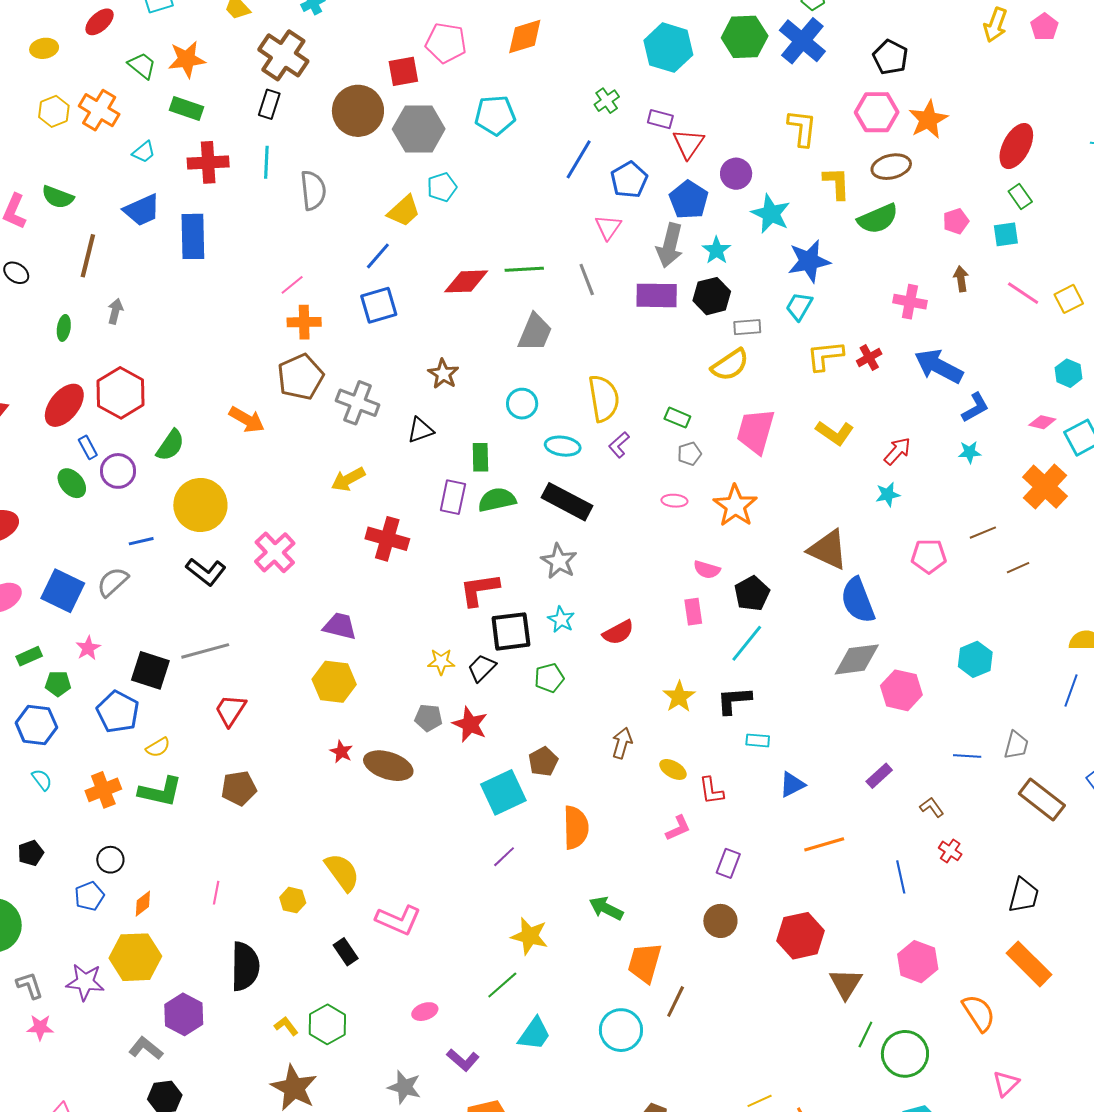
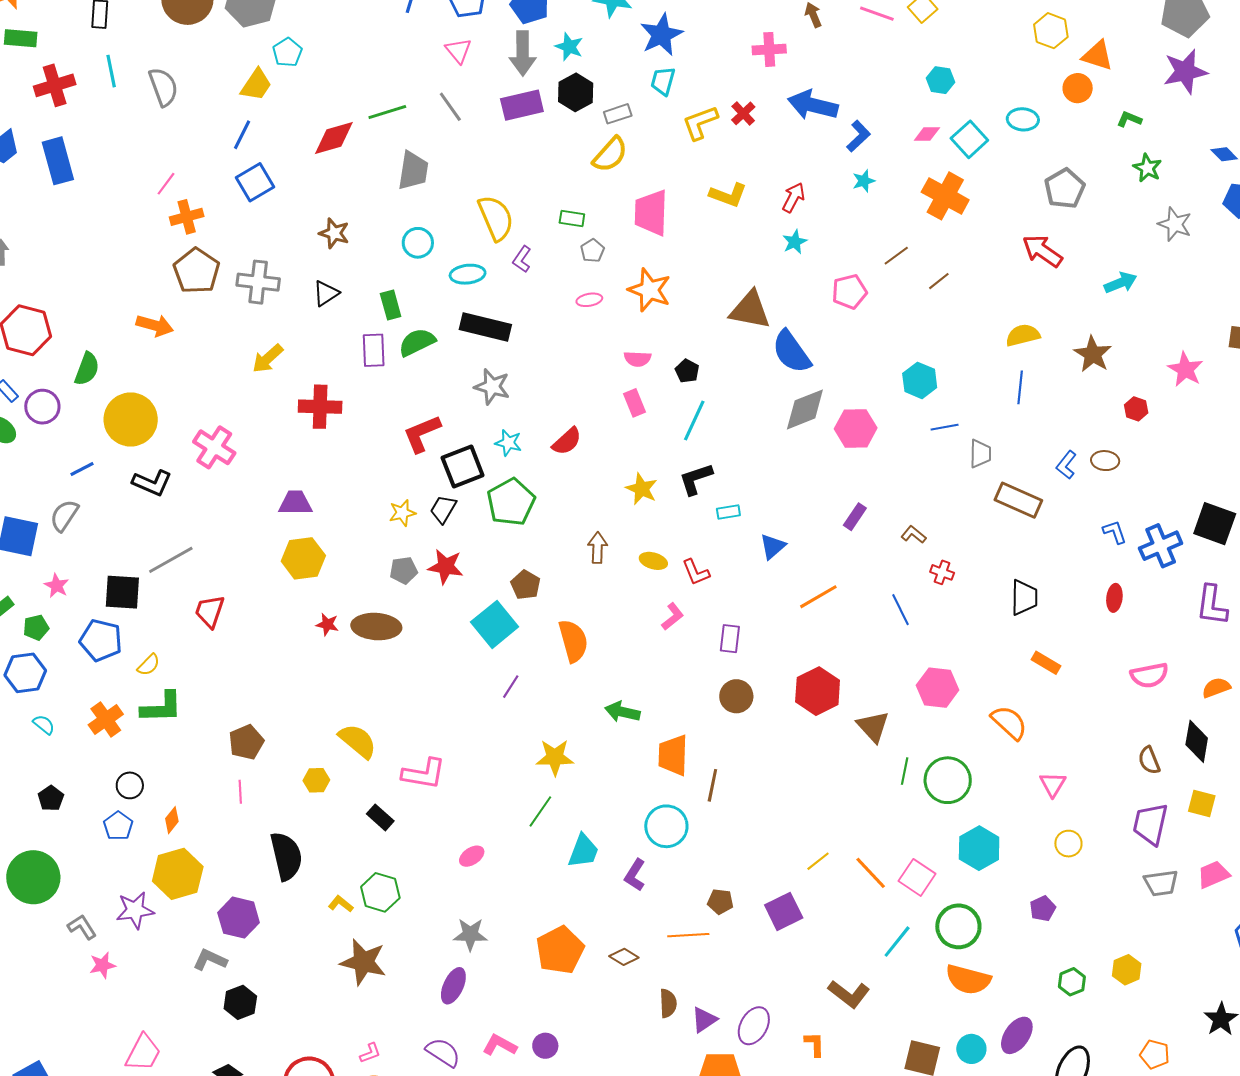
black pentagon: (752, 593) -> (687, 371), size x0.7
green pentagon: (549, 678) -> (511, 502), size x1.6
blue line: (967, 756) -> (945, 427), moved
brown pentagon: (239, 788) -> (246, 742), moved
orange rectangle: (1029, 964) -> (1046, 663), size x0.6
purple L-shape: (463, 1060) -> (635, 875), moved, turned 96

